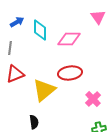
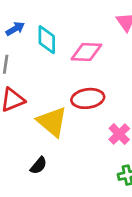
yellow triangle: (44, 90) -> (52, 122), turned -40
black semicircle: (34, 122) -> (39, 166), turned 48

